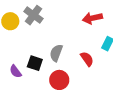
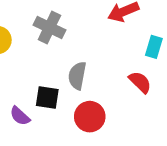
gray cross: (33, 15) -> (49, 27), moved
red semicircle: (87, 59) -> (140, 82), moved

